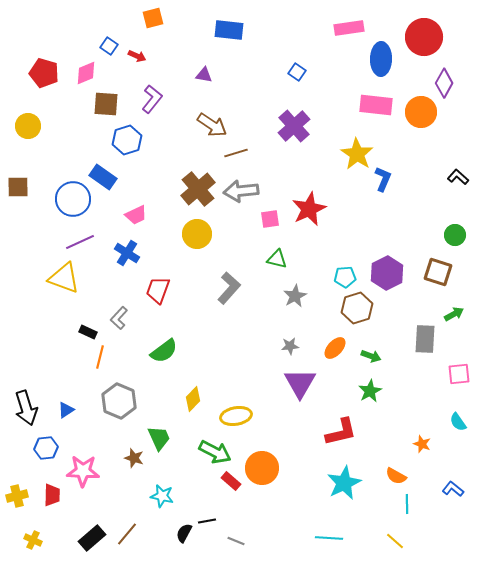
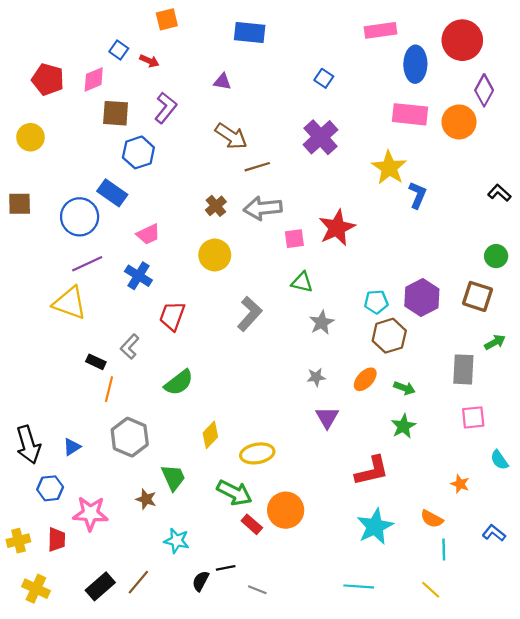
brown cross: (198, 189) -> (216, 206), size x0.6
pink square: (459, 374) -> (473, 417), moved
purple triangle: (300, 383) -> (327, 417), size x0.7
yellow cross: (33, 540) -> (36, 589), size x1.4

